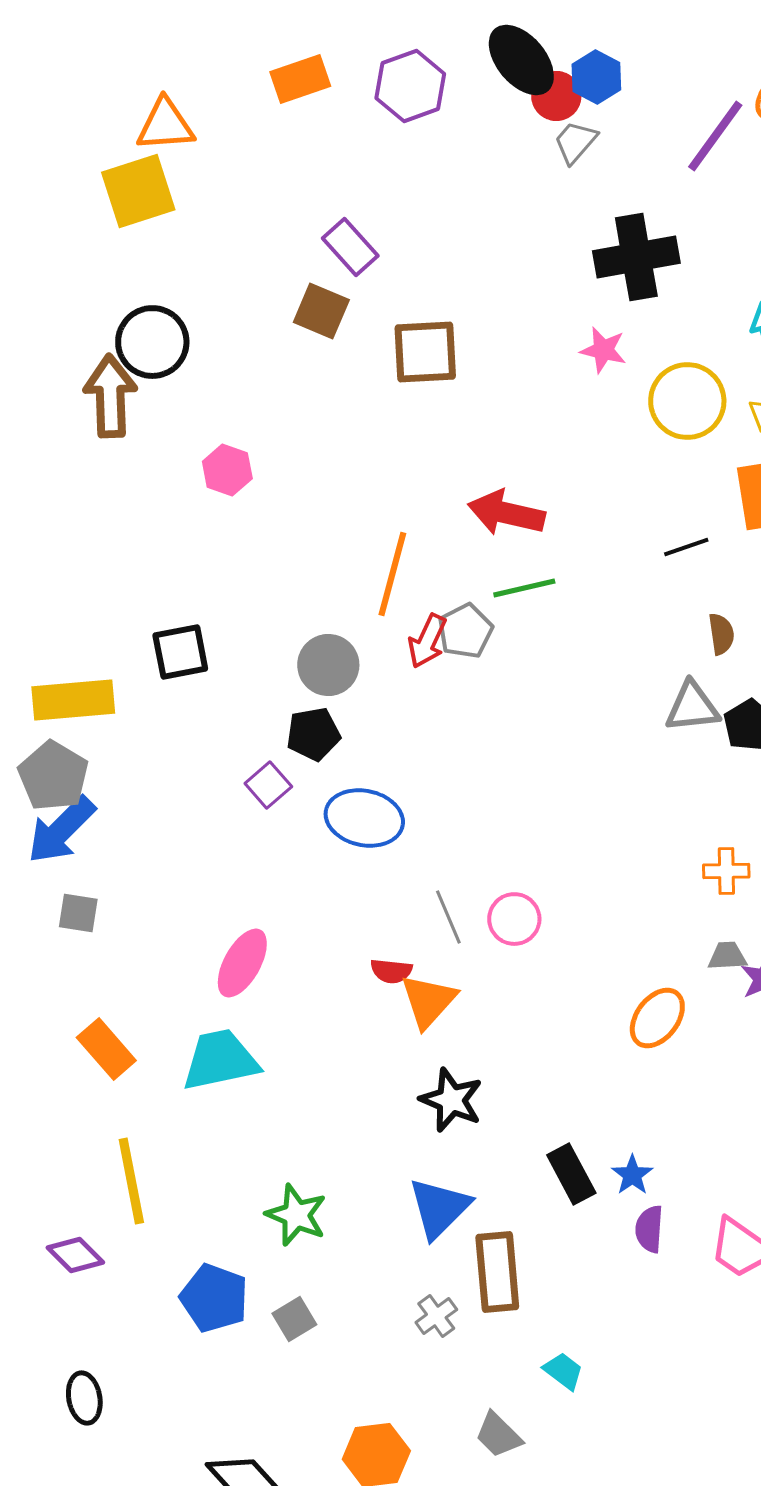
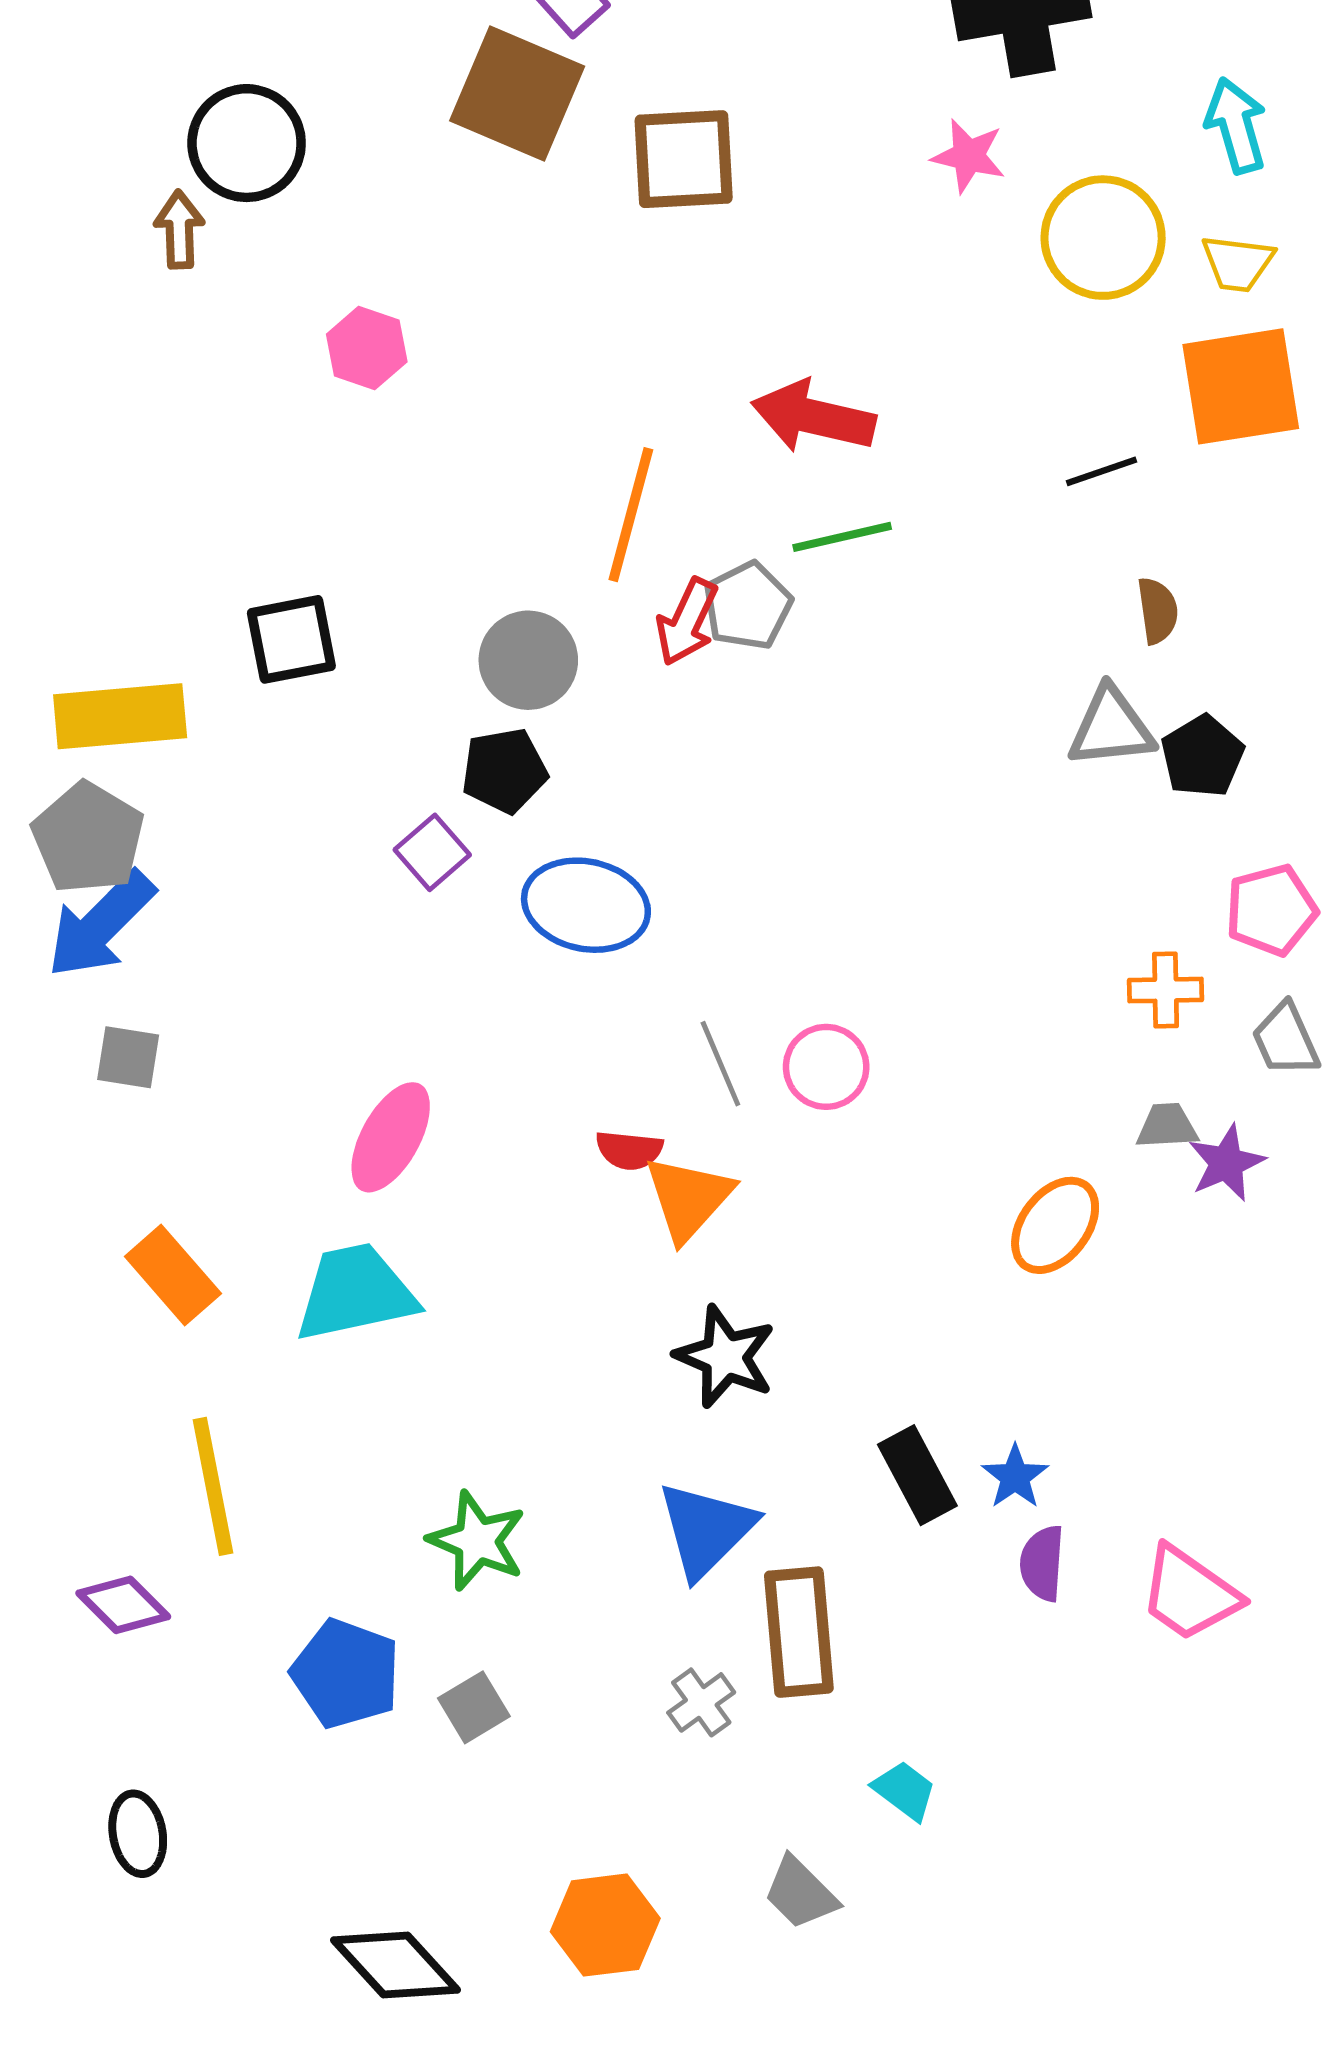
brown square: (321, 311) -> (517, 93), size x1.5
brown arrow: (110, 396) -> (179, 230), size x0.6

